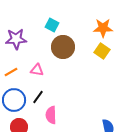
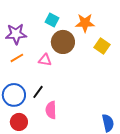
orange star: (103, 28) -> (85, 23), moved
pink triangle: (37, 70) -> (45, 60), moved
orange line: (11, 72) -> (17, 58), moved

